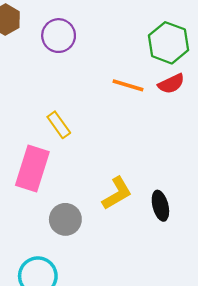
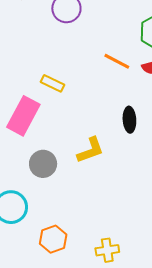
yellow rectangle: (59, 125) -> (52, 83), turned -40
black ellipse: (160, 206) -> (129, 120), moved

